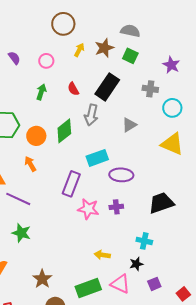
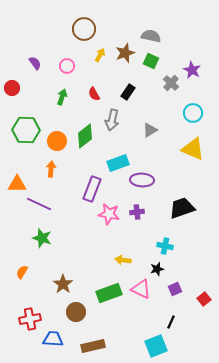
black rectangle: (107, 87) -> (128, 92), size x0.6
gray cross: (150, 89) -> (171, 83), moved, turned 35
orange arrow: (30, 164) -> (51, 169), turned 35

